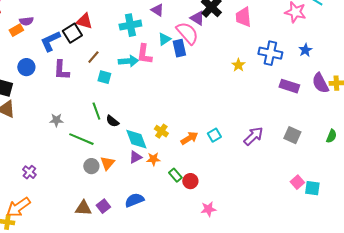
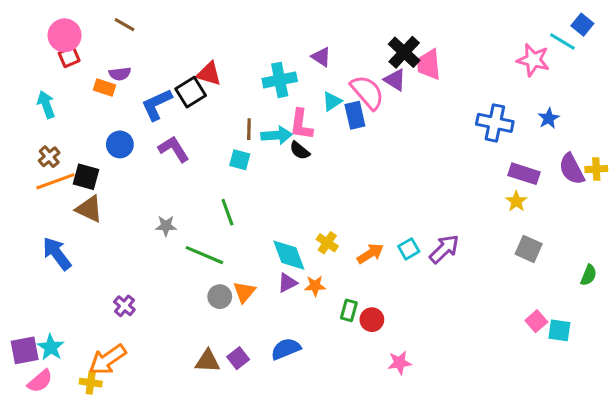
pink trapezoid: (243, 17) -> (429, 65), moved
purple triangle: (197, 18) -> (395, 80), moved
orange rectangle: (16, 30) -> (104, 88), turned 48
brown line: (93, 57) -> (249, 129), moved, turned -40
yellow star: (238, 65) -> (516, 201), moved
purple L-shape: (61, 70) -> (174, 149), turned 145
black semicircle: (112, 121) -> (300, 151), moved
purple arrow: (253, 136) -> (444, 249), moved
green semicircle: (331, 136) -> (589, 275), moved
green rectangle: (175, 175) -> (349, 310), turned 56

